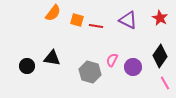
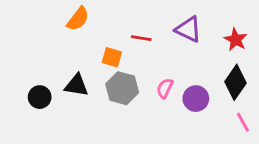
red star: (160, 18) -> (236, 40), moved
orange square: (77, 20) -> (112, 57), moved
gray hexagon: (90, 72) -> (122, 88), moved

